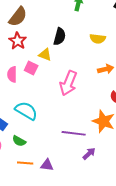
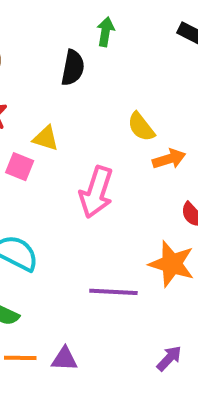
black semicircle: (60, 37) -> (73, 68), moved
yellow semicircle: (98, 39) -> (141, 127), moved, turned 49
purple arrow: (89, 154) -> (169, 358), moved

